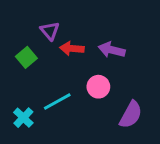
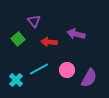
red arrow: (72, 48) -> (49, 42), moved
pink circle: (98, 87) -> (67, 70), moved

